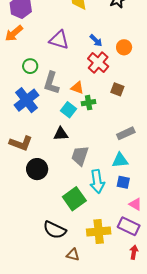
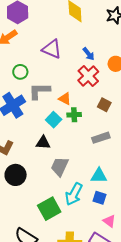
gray L-shape: (51, 83) -> (39, 91), turned 65
gray rectangle: (126, 133) -> (101, 138), moved
cyan arrow: (97, 182) -> (74, 194), turned 30

